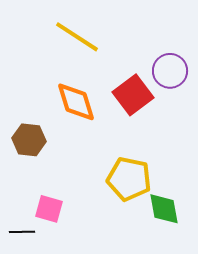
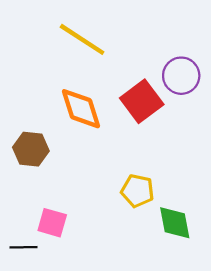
yellow pentagon: (129, 179) -> (137, 191), size x0.7

